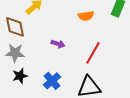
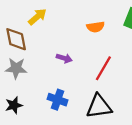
black star: (20, 76) -> (14, 105), moved
blue cross: (52, 81) -> (57, 100), turned -30

